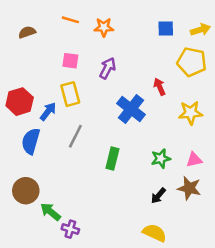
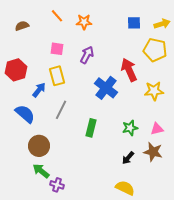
orange line: (70, 20) -> (57, 16), turned 32
red arrow: (160, 87) -> (129, 70), size x1.6
red hexagon: (20, 102) -> (16, 70), moved
blue semicircle: (31, 141) -> (25, 114), turned 115
brown circle: (26, 191) -> (39, 146), moved

